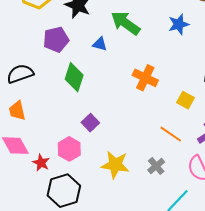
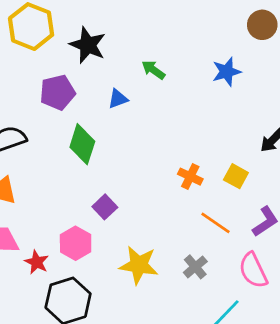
green arrow: (126, 23) -> (153, 70), size x0.6
blue triangle: (100, 44) -> (118, 99), turned -35
orange cross: (145, 78) -> (190, 177), moved, size x0.7

